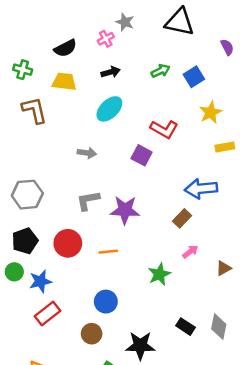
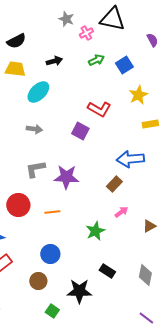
pink cross: (106, 39) -> (86, 33), moved
cyan ellipse: (109, 109) -> (38, 92), moved
black rectangle: (186, 327) -> (107, 271), moved

